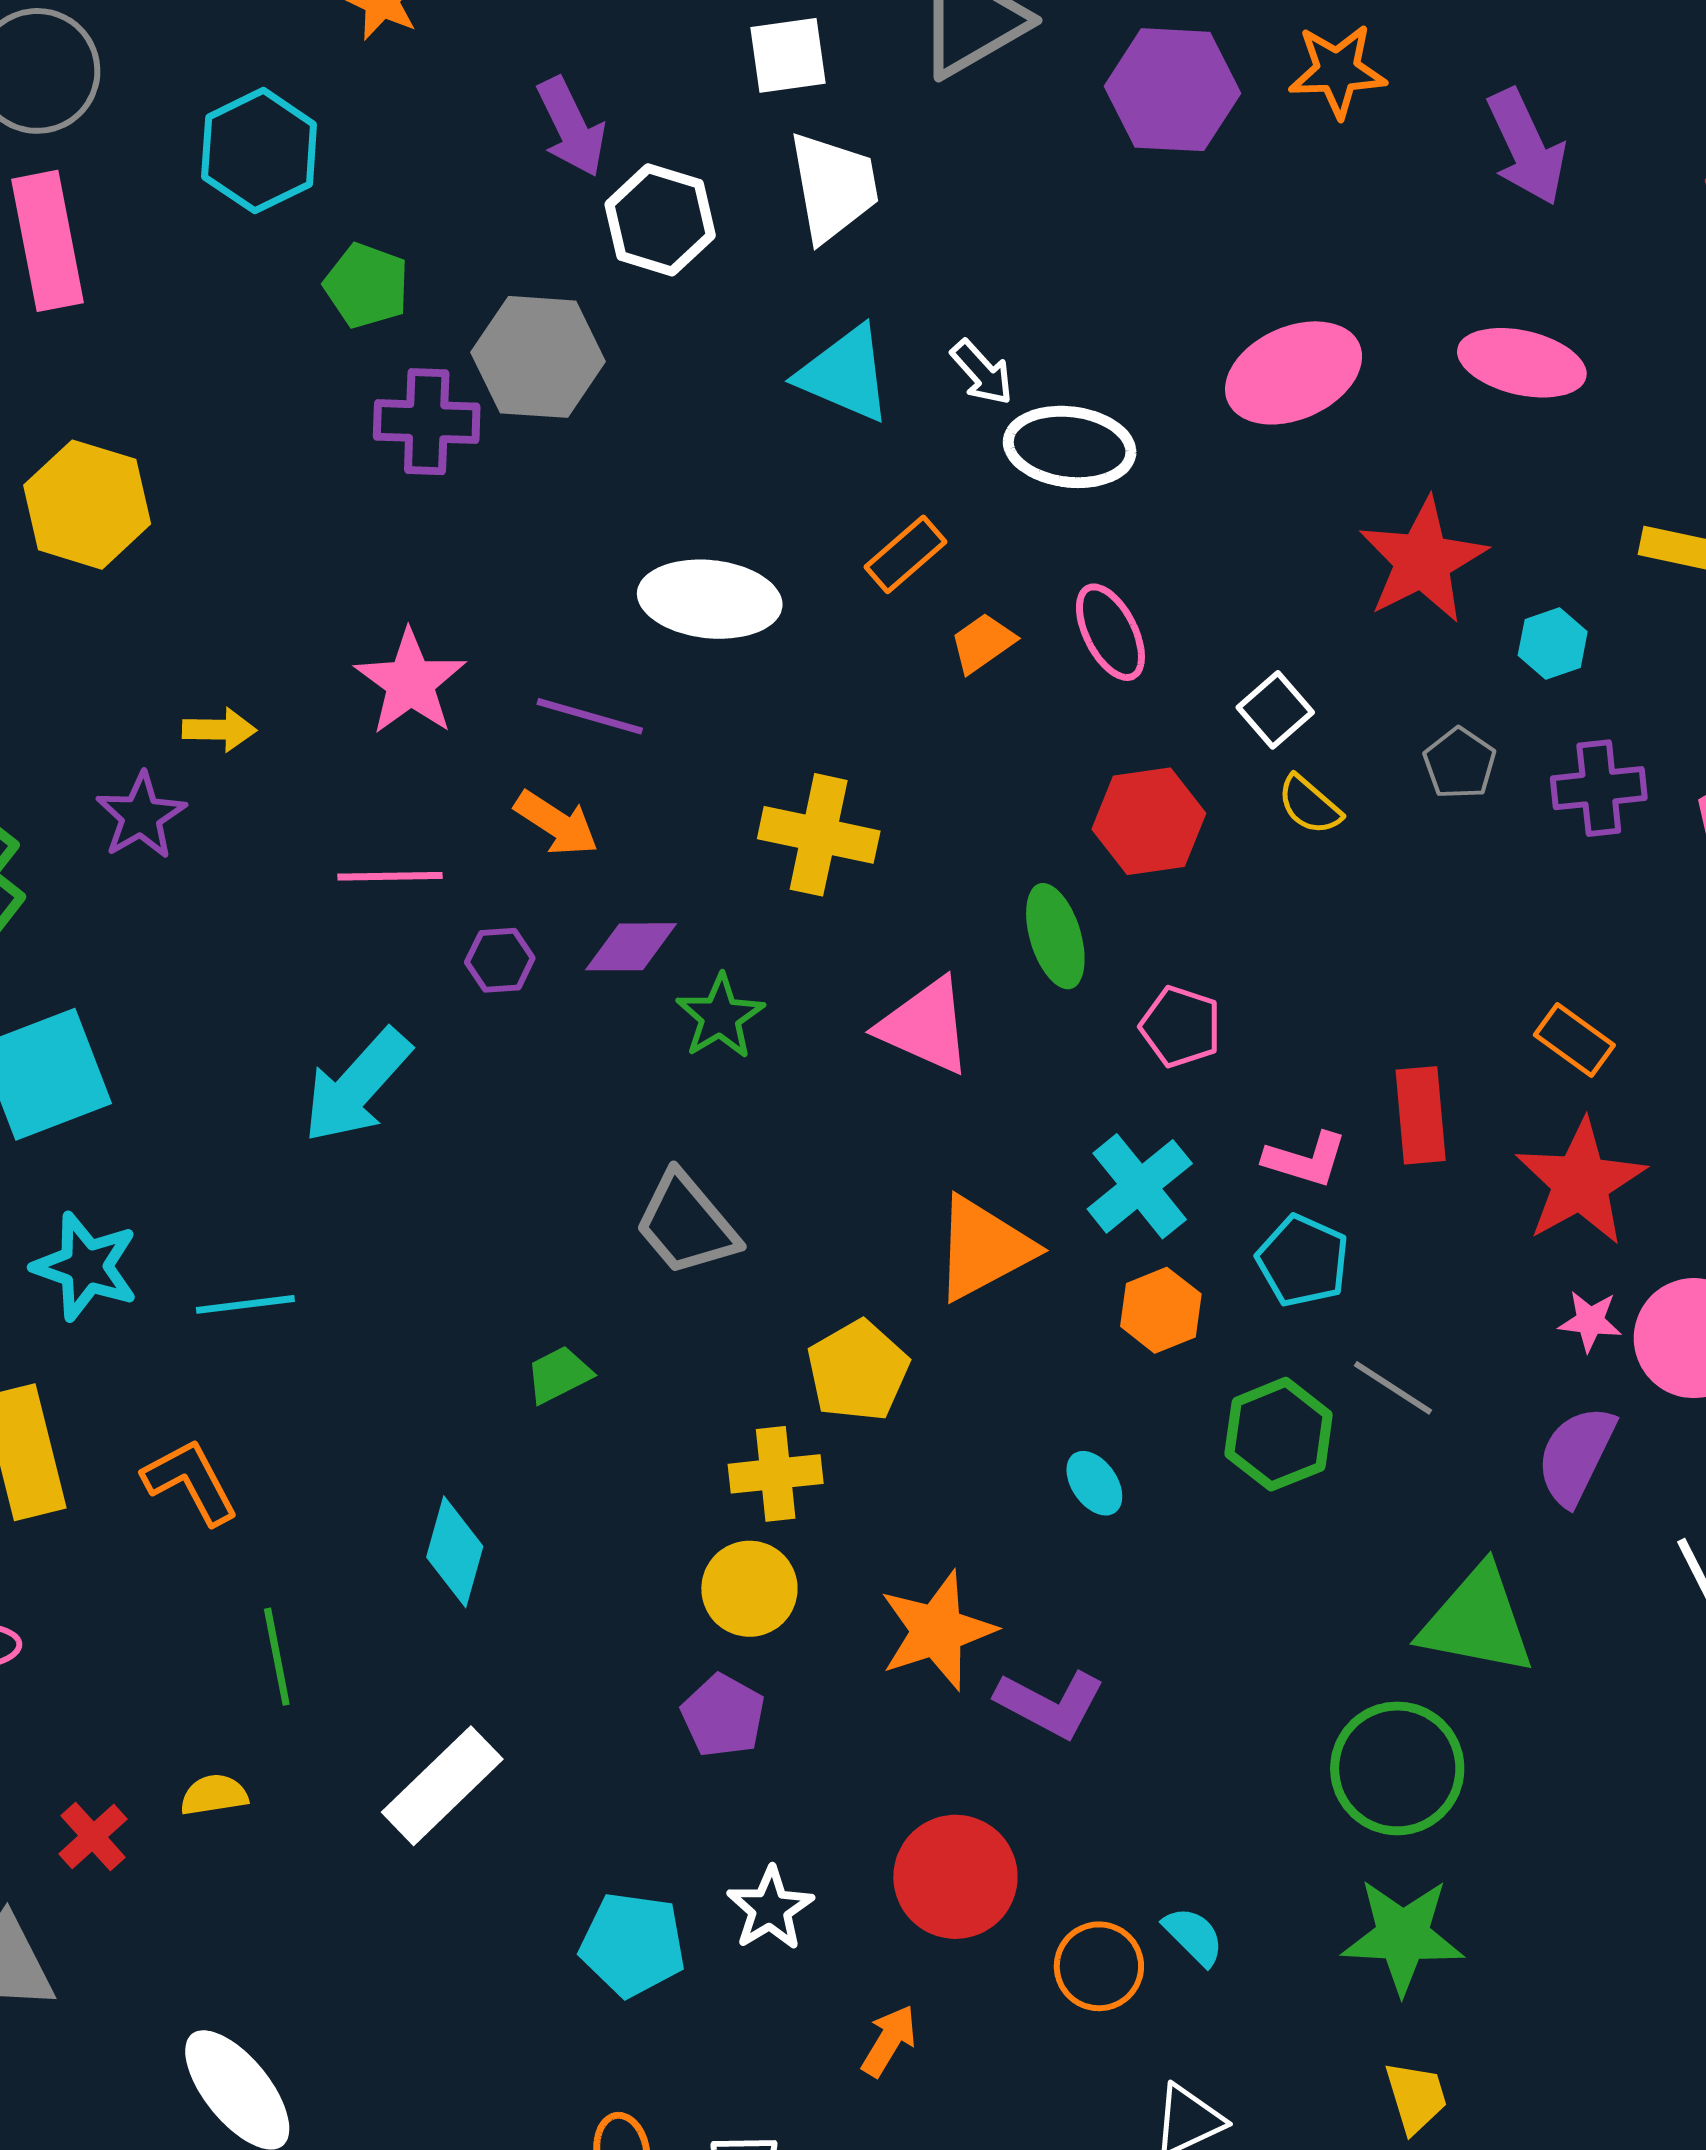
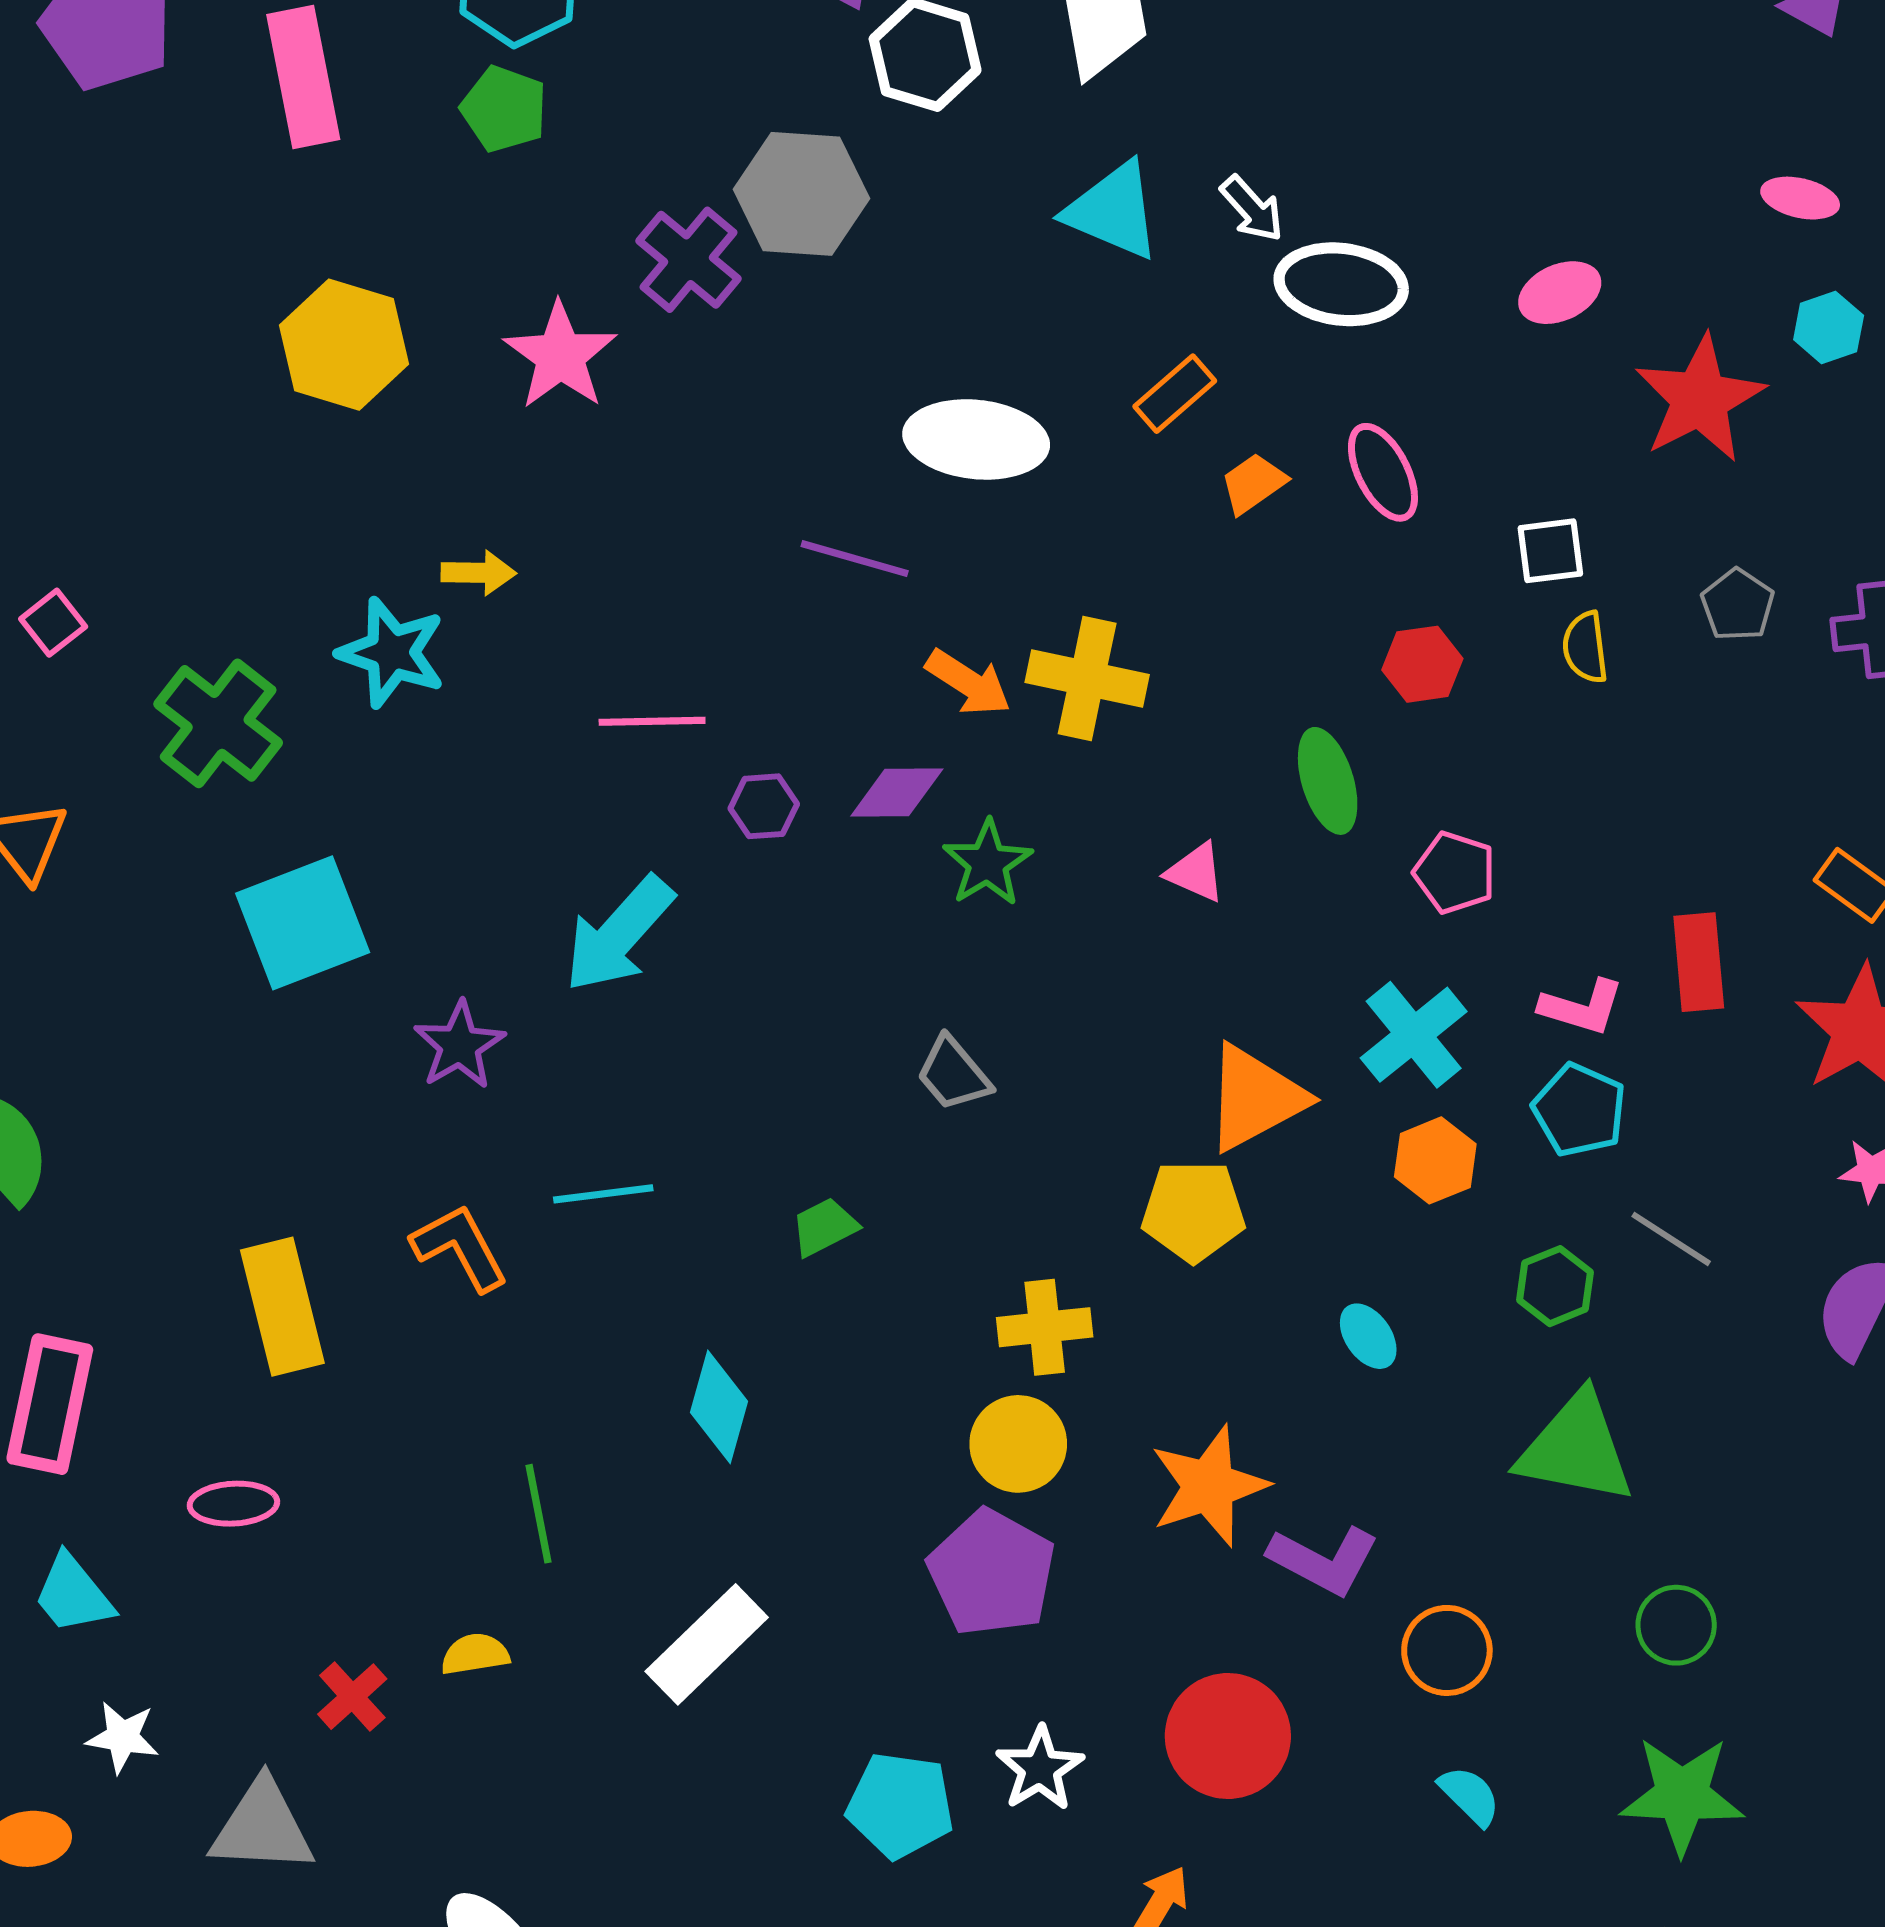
green pentagon: (367, 286) -> (504, 109), moved
pink ellipse: (1522, 363) -> (1800, 198), size x0.6
pink ellipse: (1294, 373) -> (1560, 293), moved, size x0.6
purple cross: (427, 422) -> (689, 260), turned 38
cyan hexagon: (1553, 644) -> (1829, 328), moved
pink star: (410, 682) -> (560, 356), moved
white square: (1275, 710) -> (1550, 551), turned 34
yellow semicircle: (1309, 805) -> (1585, 647), turned 42
purple star: (141, 816) -> (459, 1045), moved
red hexagon: (1149, 821) -> (1422, 664), size x0.7
orange arrow: (556, 823) -> (968, 683), moved
pink triangle: (925, 1026) -> (1196, 872), size x0.6
gray trapezoid: (686, 1224) -> (953, 1074), size x0.7
cyan star: (86, 1267) -> (392, 653), moved
cyan line: (245, 1304) -> (603, 1194), moved
yellow pentagon: (858, 1371) -> (1193, 1211), moved, turned 30
green hexagon: (1279, 1434) -> (1555, 1286), size x0.7
orange L-shape: (191, 1482) -> (460, 1247), moved
green triangle: (1477, 1621) -> (1576, 1448), moved
purple pentagon: (723, 1716) -> (992, 1573), size x1.5
green circle: (1397, 1768) -> (1676, 1625), size x0.6
orange circle: (1099, 1966) -> (1447, 1650), moved

